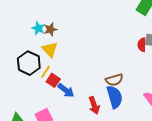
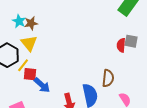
red square: (53, 80) -> (30, 74), turned -32
brown semicircle: (114, 80) -> (108, 78), moved, turned -72

